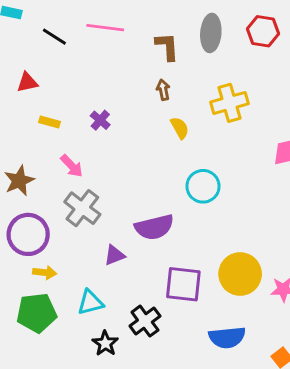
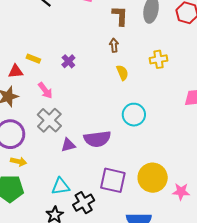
red triangle: (27, 82) -> (16, 71), moved
yellow cross: (230, 103) -> (158, 59), size x0.7
purple triangle: (115, 255) -> (68, 145), moved
cyan triangle: (90, 302) -> (61, 186), moved

